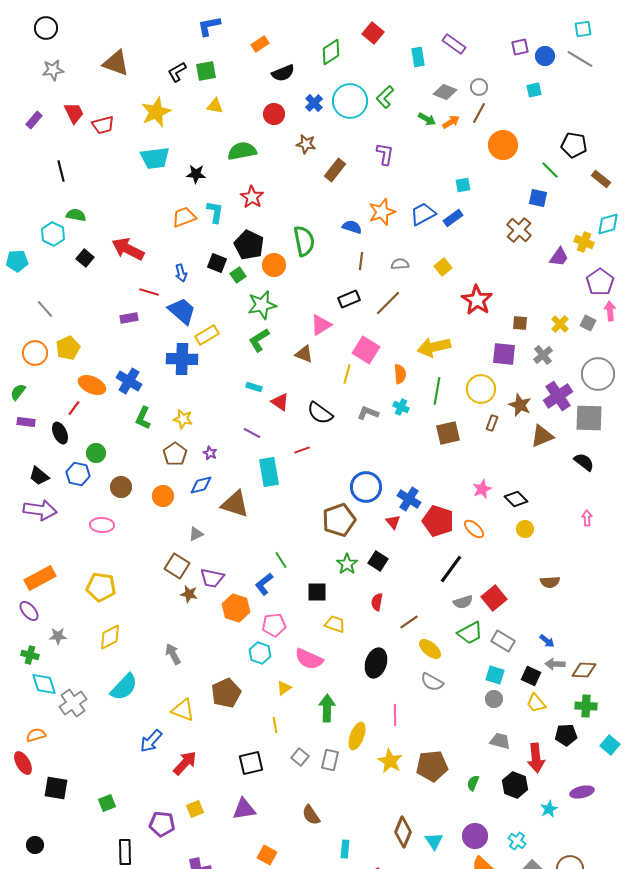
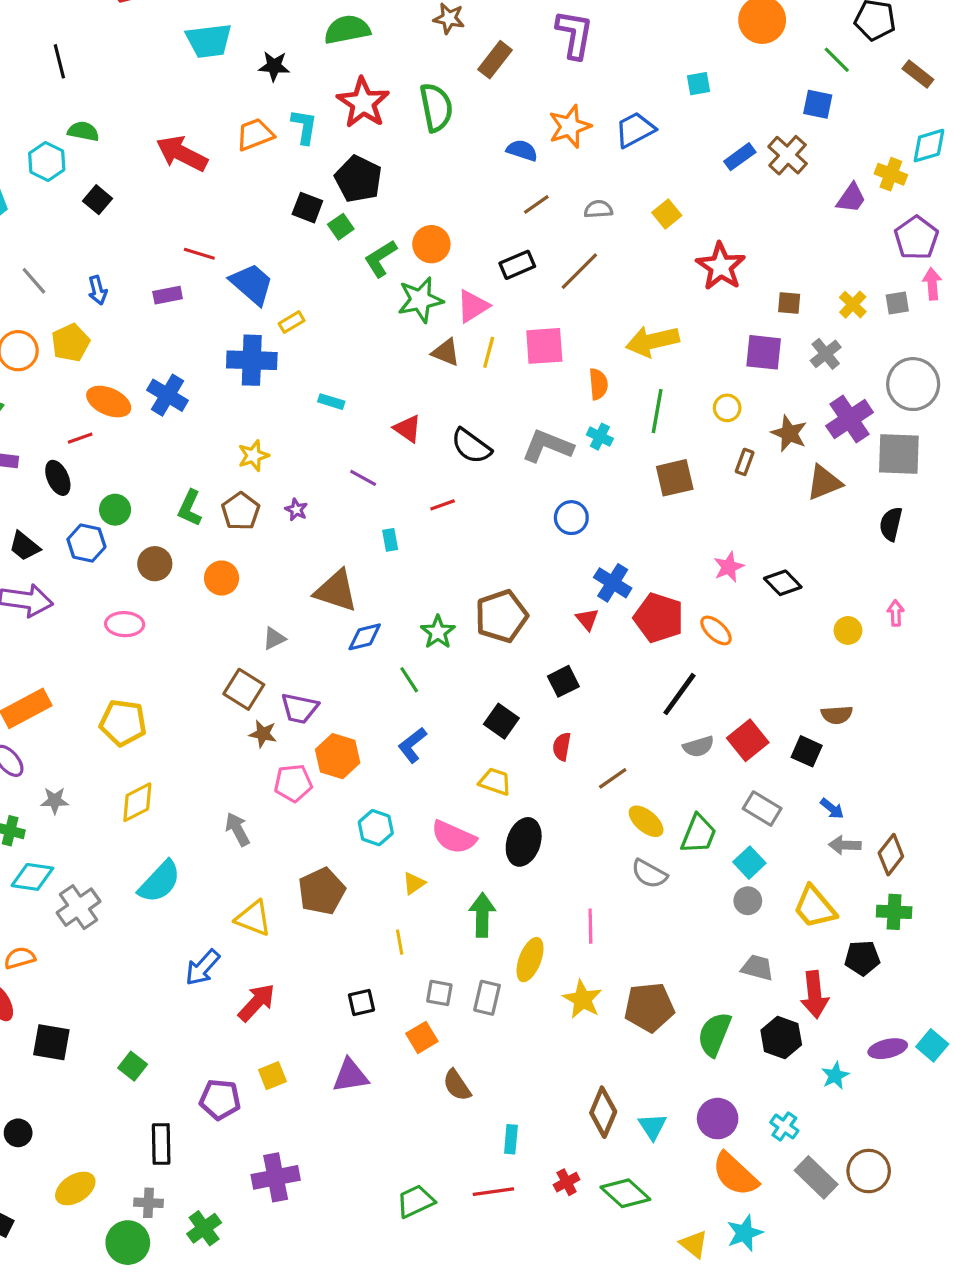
purple L-shape: (385, 154) -> (575, 34), size x1.4
red star: (252, 197) -> (363, 103), size x1.4
blue rectangle: (453, 218) -> (740, 157), moved
green semicircle: (304, 241) -> (436, 107), moved
red arrow: (128, 249) -> (182, 154), moved
brown line: (361, 261) -> (536, 204), turned 48
orange circle: (274, 265) -> (431, 244), moved
blue arrow: (181, 273) -> (98, 290), moved
green star: (262, 305) -> (420, 300), moved
gray square: (588, 323) -> (897, 303), turned -35
yellow rectangle: (207, 335) -> (292, 322), size x0.7
green L-shape: (259, 340) -> (381, 258), moved
pink square: (366, 350) -> (544, 346), turned -36
yellow line: (347, 374) -> (489, 352), moved
cyan rectangle: (254, 387) -> (331, 402), moved
yellow circle: (481, 389) -> (727, 408), size x0.6
red line: (74, 408) -> (80, 438), turned 35
gray L-shape: (368, 413) -> (547, 446), size x1.5
green L-shape: (143, 418) -> (190, 508), moved
yellow star: (183, 419) -> (253, 456), turned -30
black semicircle: (584, 462) -> (891, 524), turned -115
cyan rectangle: (269, 472) -> (390, 540), size x0.5
blue diamond: (201, 485) -> (365, 637), moved
blue circle: (366, 487) -> (571, 518), moved, size x0.7
yellow circle: (525, 529) -> (848, 630), moved
black square: (378, 561) -> (563, 681), turned 30
green star: (347, 564) -> (438, 632), moved
blue L-shape: (264, 584) -> (412, 745), moved
black square: (317, 592) -> (501, 721), moved, turned 35
pink pentagon: (274, 625) -> (293, 783), moved
green trapezoid: (470, 633) -> (699, 834), moved, turned -40
black ellipse: (376, 663) -> (524, 842), moved
brown diamond: (584, 670) -> (891, 855), turned -55
cyan square: (495, 675) -> (749, 863), turned 30
black square: (531, 676) -> (807, 751), moved
cyan diamond: (44, 684) -> (32, 877), turned -64
yellow trapezoid: (536, 703) -> (815, 907), size x1.4
cyan square: (610, 745) -> (932, 1045), moved
gray square: (300, 757) -> (439, 993), turned -30
black square: (251, 763) -> (361, 1002), size x0.7
green semicircle: (473, 783) -> (714, 1034), size x1.8
green square: (107, 803) -> (133, 1066), turned -30
orange square: (267, 855) -> (422, 1037), moved, turned 30

